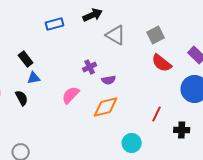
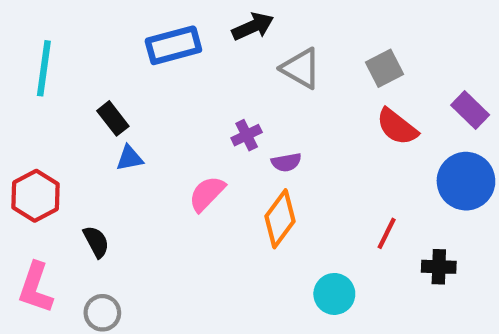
blue rectangle: (55, 24) -> (173, 45), size x1.4
black semicircle: (22, 98) -> (96, 242), moved
orange diamond: (106, 107) -> (280, 219), turned -40

